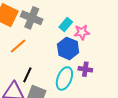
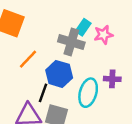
gray cross: (32, 18) -> (71, 42), moved
blue hexagon: (68, 48) -> (59, 74), moved

